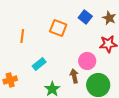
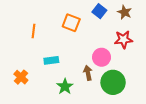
cyan rectangle: (39, 64) -> (51, 60), turned 32
orange cross: (10, 80) -> (21, 77), turned -32

